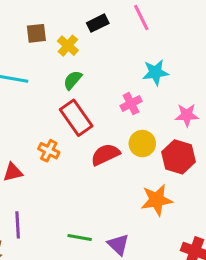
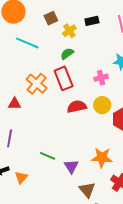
brown square: (36, 33) -> (51, 18), turned -32
orange cross: (49, 151) -> (37, 84), moved, size x1.5
orange star: (157, 200) -> (102, 158), moved

